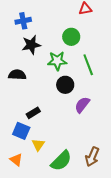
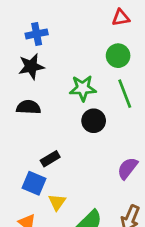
green circle: (71, 37) -> (118, 56), moved
black star: (31, 45) -> (31, 66), moved
purple semicircle: (82, 105) -> (128, 168), moved

